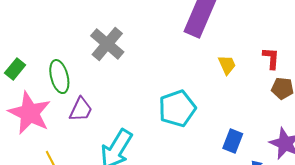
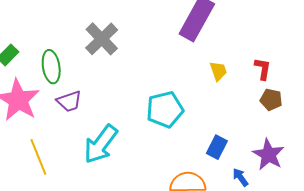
purple trapezoid: (81, 109) -> (69, 101), turned 40

